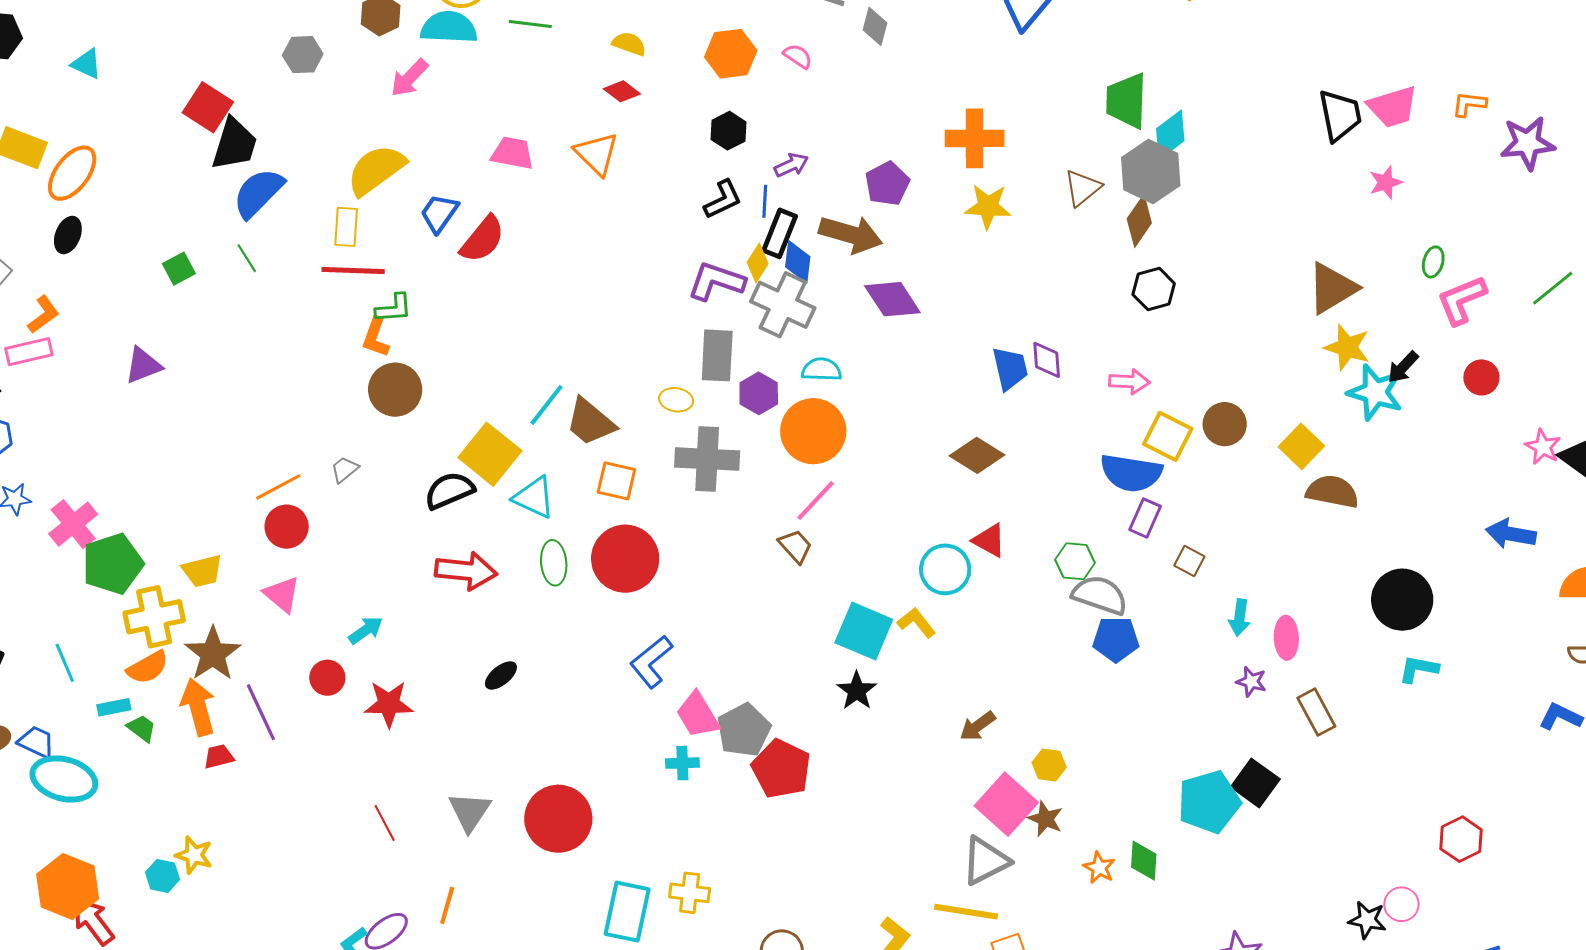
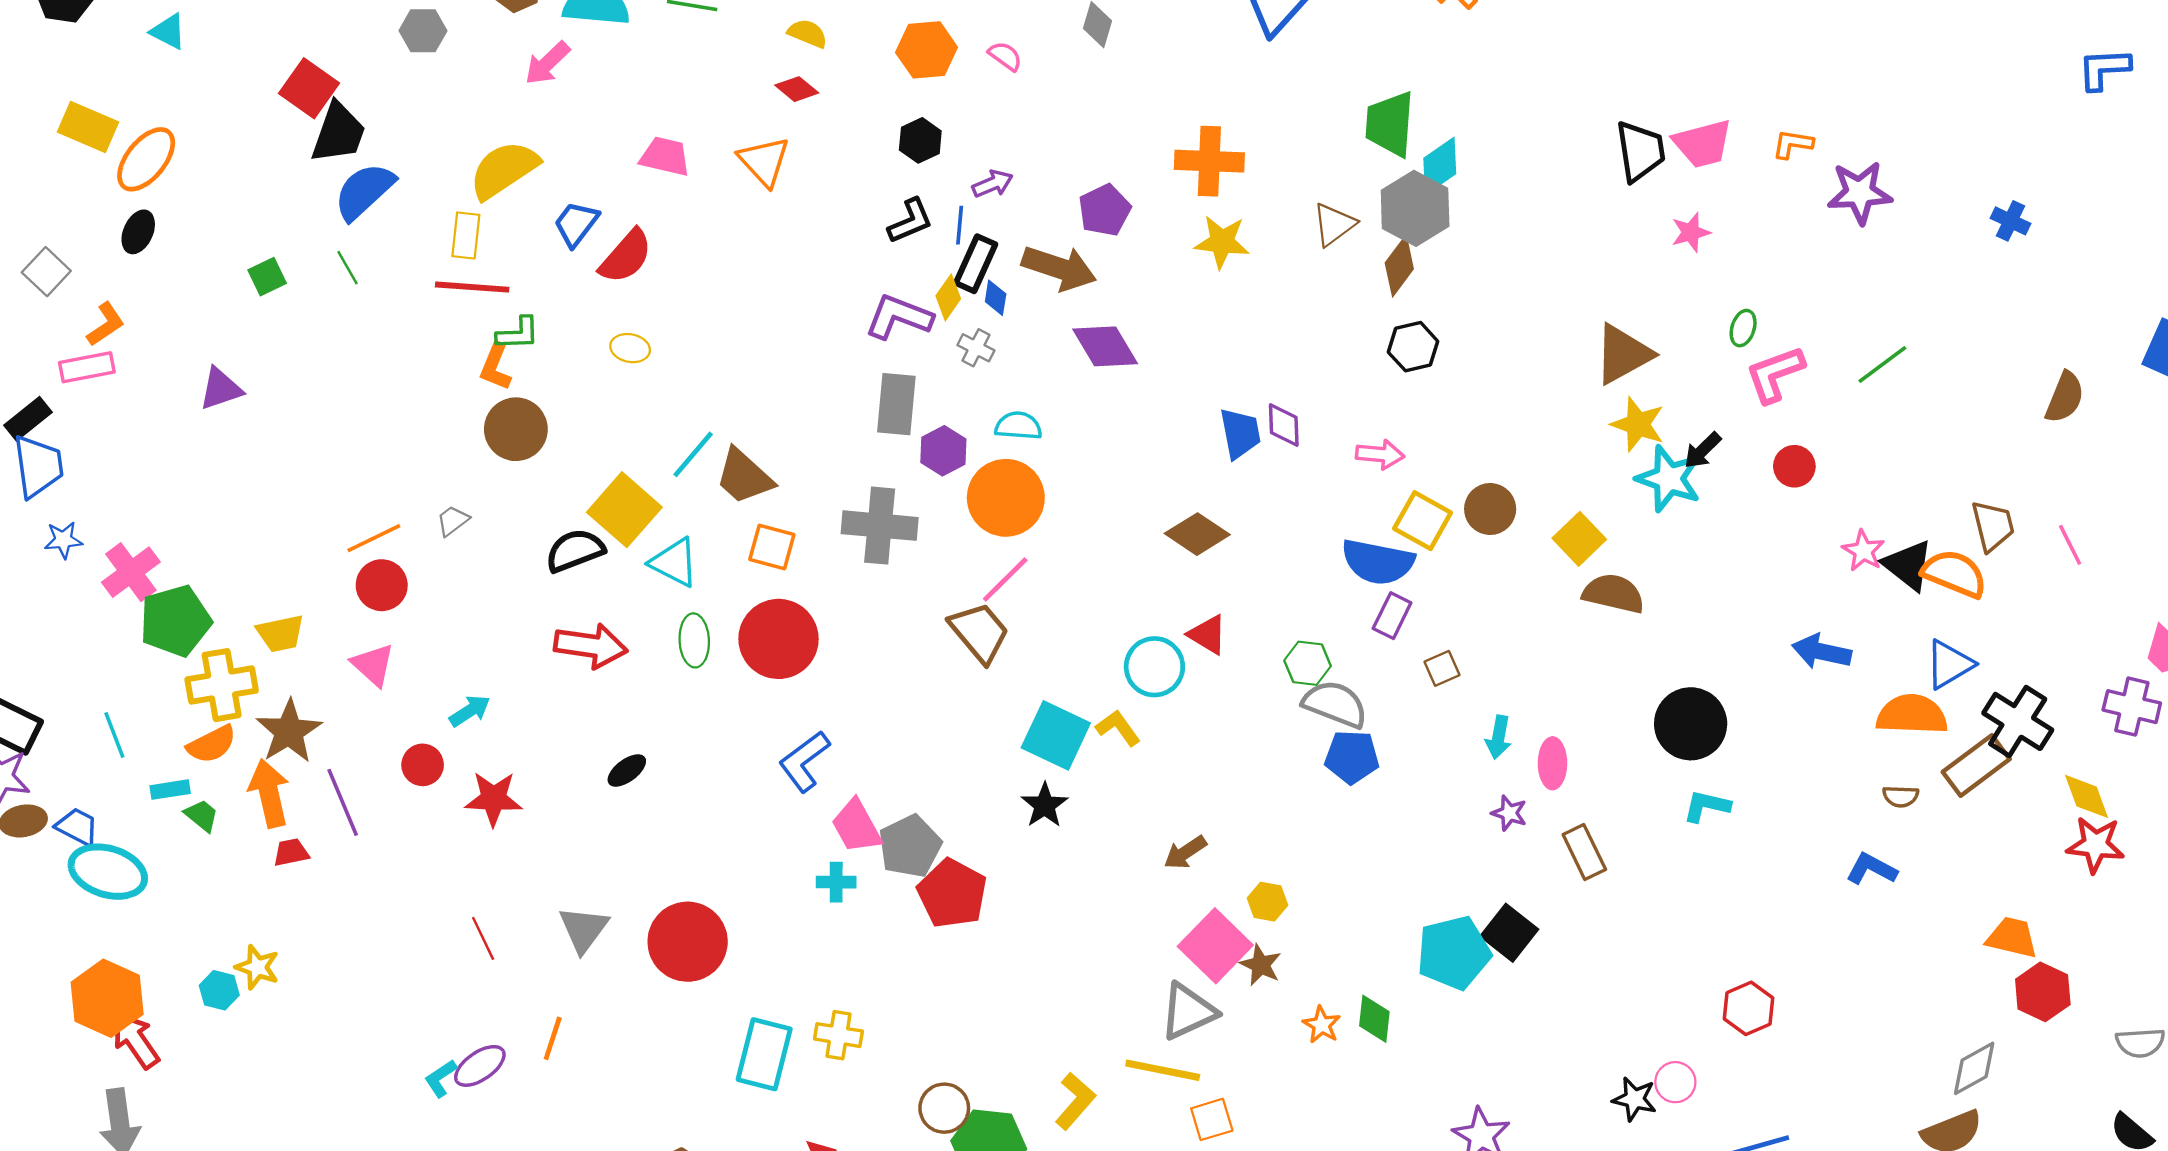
blue diamond: (798, 262) -> (996, 298), size x0.7
gray cross: (783, 305) -> (976, 348), size x0.5
yellow ellipse: (676, 400) -> (630, 348), moved
brown trapezoid: (795, 546) -> (979, 632), size x1.5
brown square: (1189, 561) -> (1442, 668), turned 36

